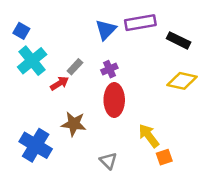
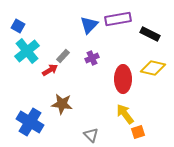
red ellipse: (114, 100) -> (123, 79), moved

